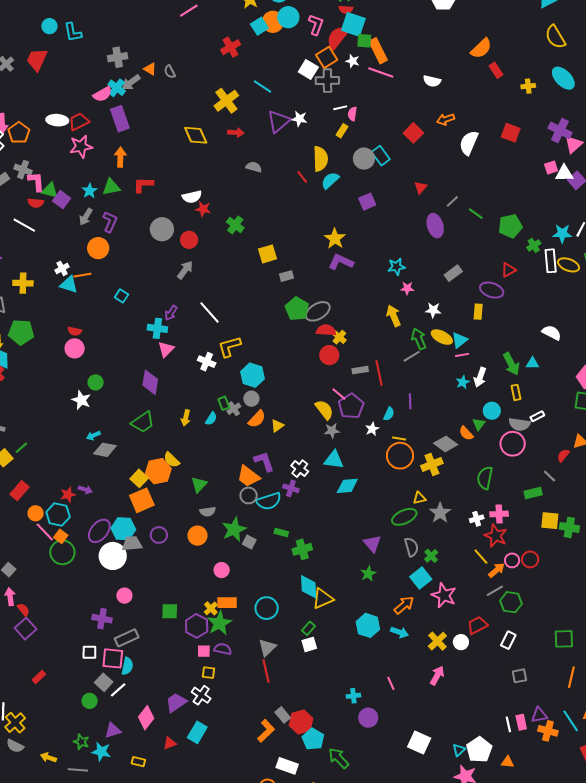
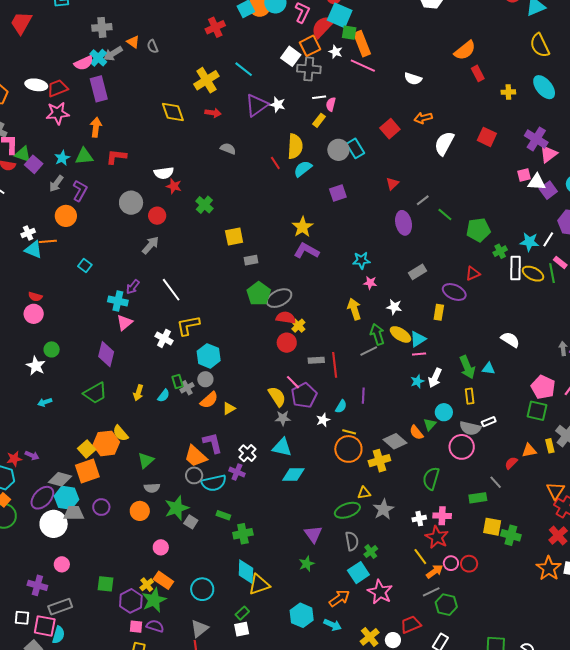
gray diamond: (105, 450) -> (60, 479), moved
orange rectangle: (227, 603) -> (163, 580), turned 30

